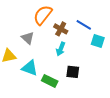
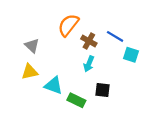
gray triangle: (28, 38) -> (32, 46), moved

